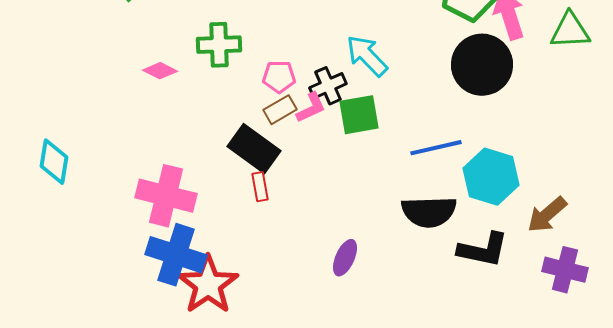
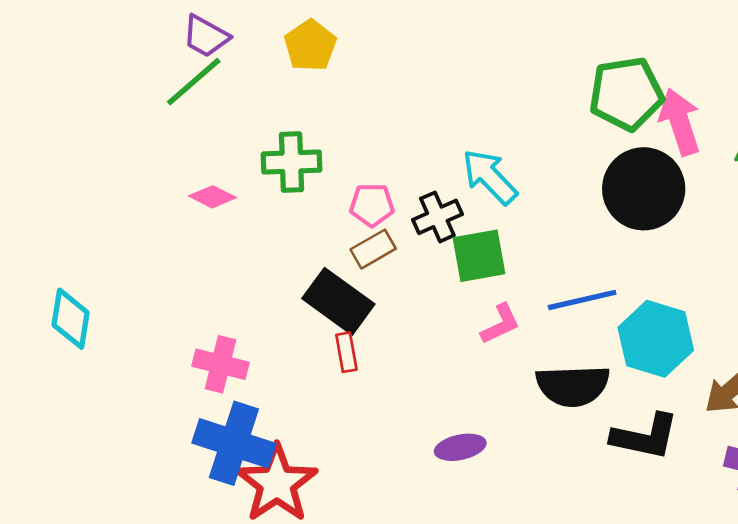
pink L-shape: (311, 108) -> (500, 324), moved
pink cross: (166, 196) -> (221, 364), size x0.7
purple ellipse: (345, 258) -> (460, 447), turned 54

